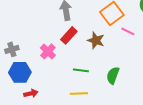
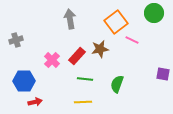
red rectangle: (69, 35) -> (77, 56), moved
brown star: (96, 40) -> (100, 49), turned -30
gray cross: (12, 49) -> (16, 40), moved

